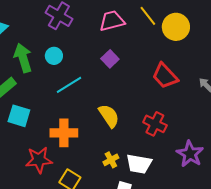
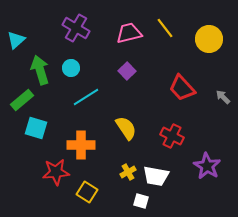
yellow circle: (176, 27) -> (209, 39), moved

